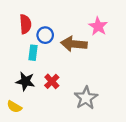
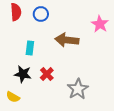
red semicircle: (25, 24) -> (16, 12), moved
pink star: (98, 26) -> (100, 24), moved
blue circle: (45, 35) -> (41, 14), moved

